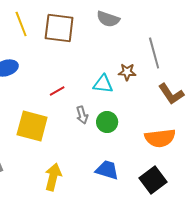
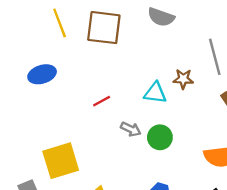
gray arrow: (82, 115) -> (131, 129), turned -48
yellow square: (32, 126) -> (61, 161), moved, turned -32

